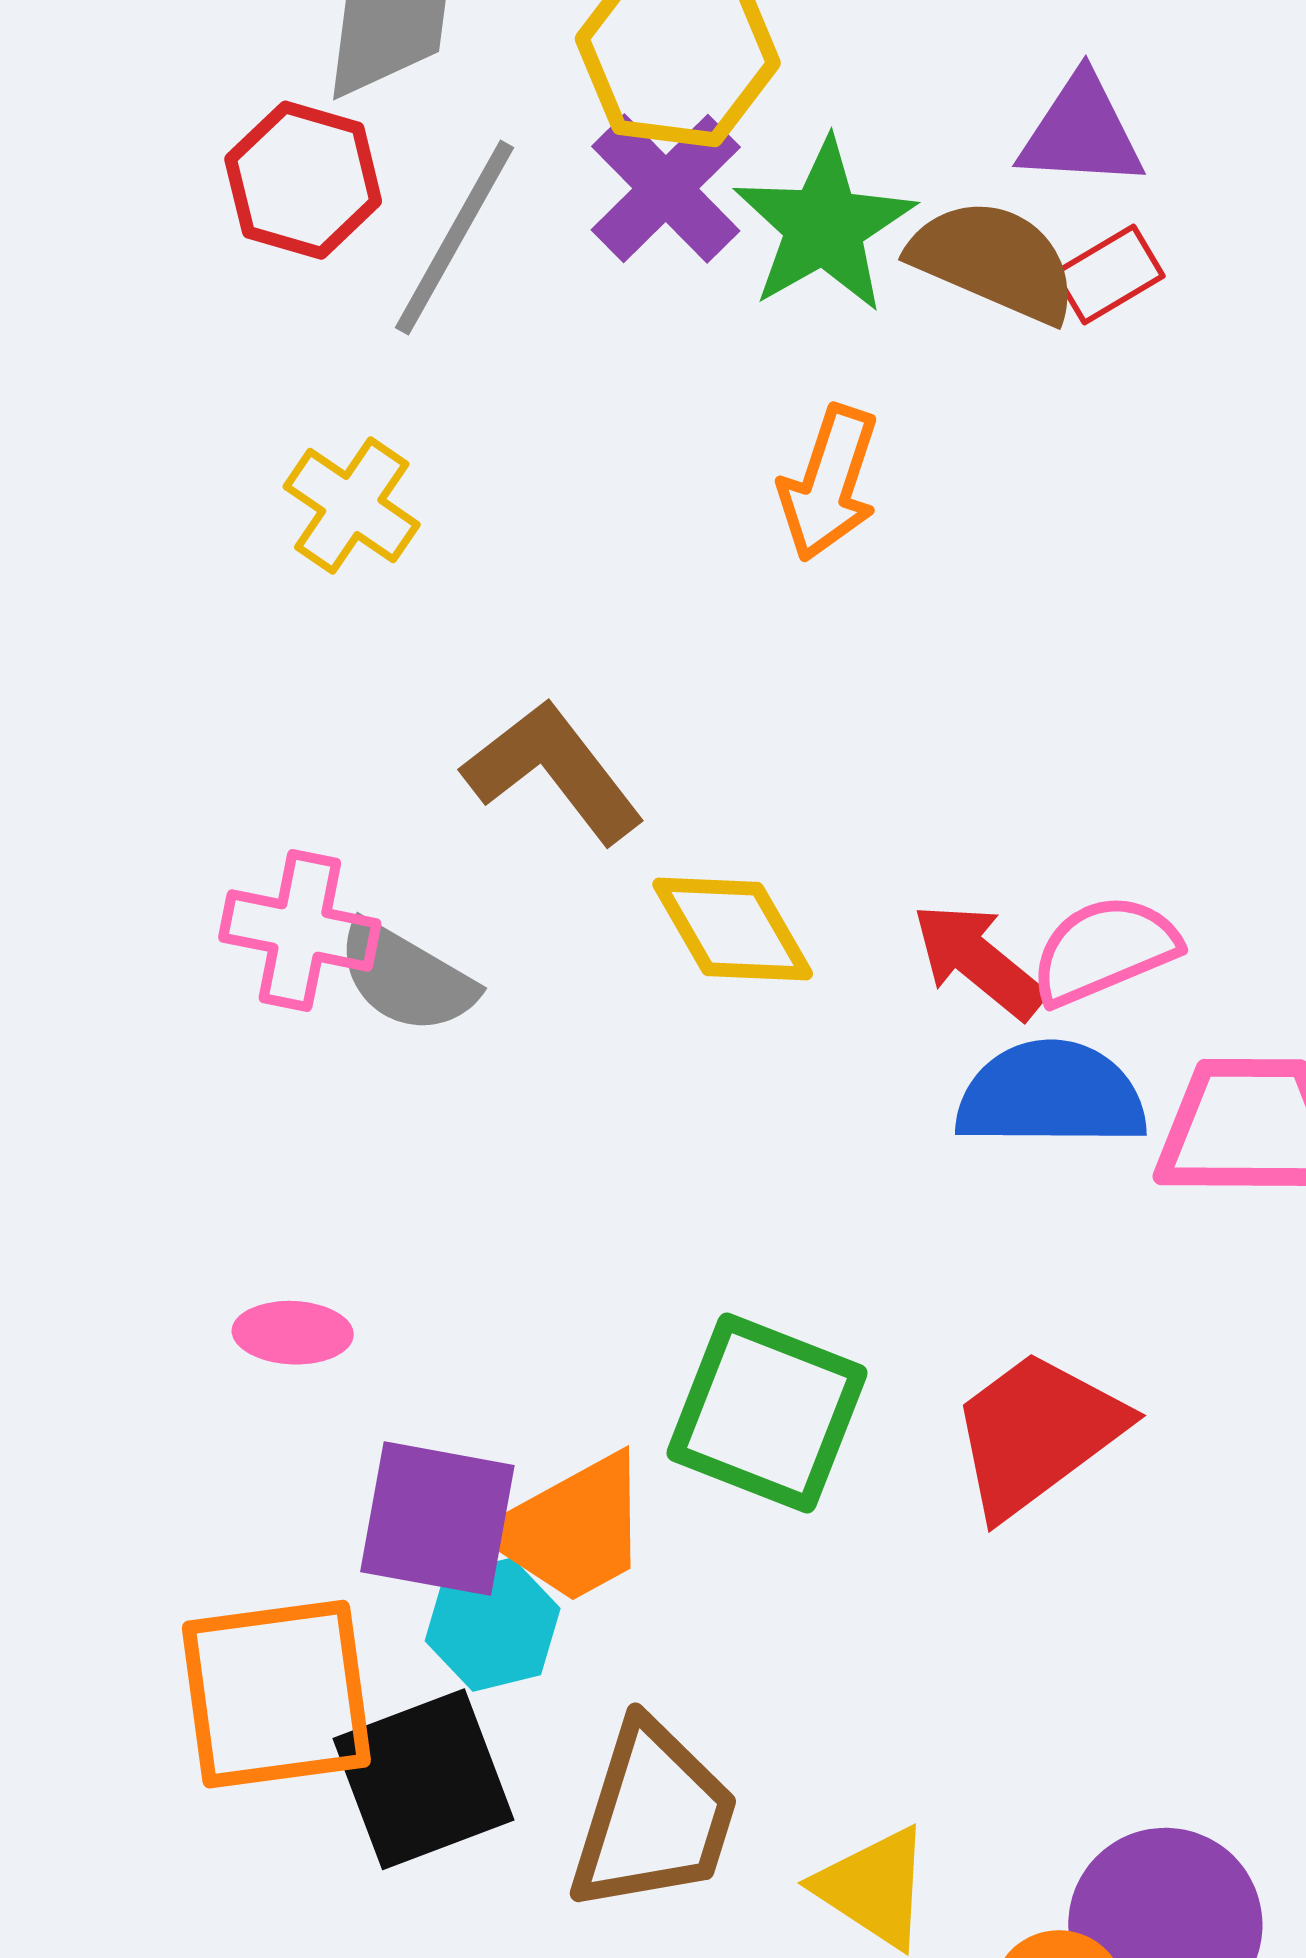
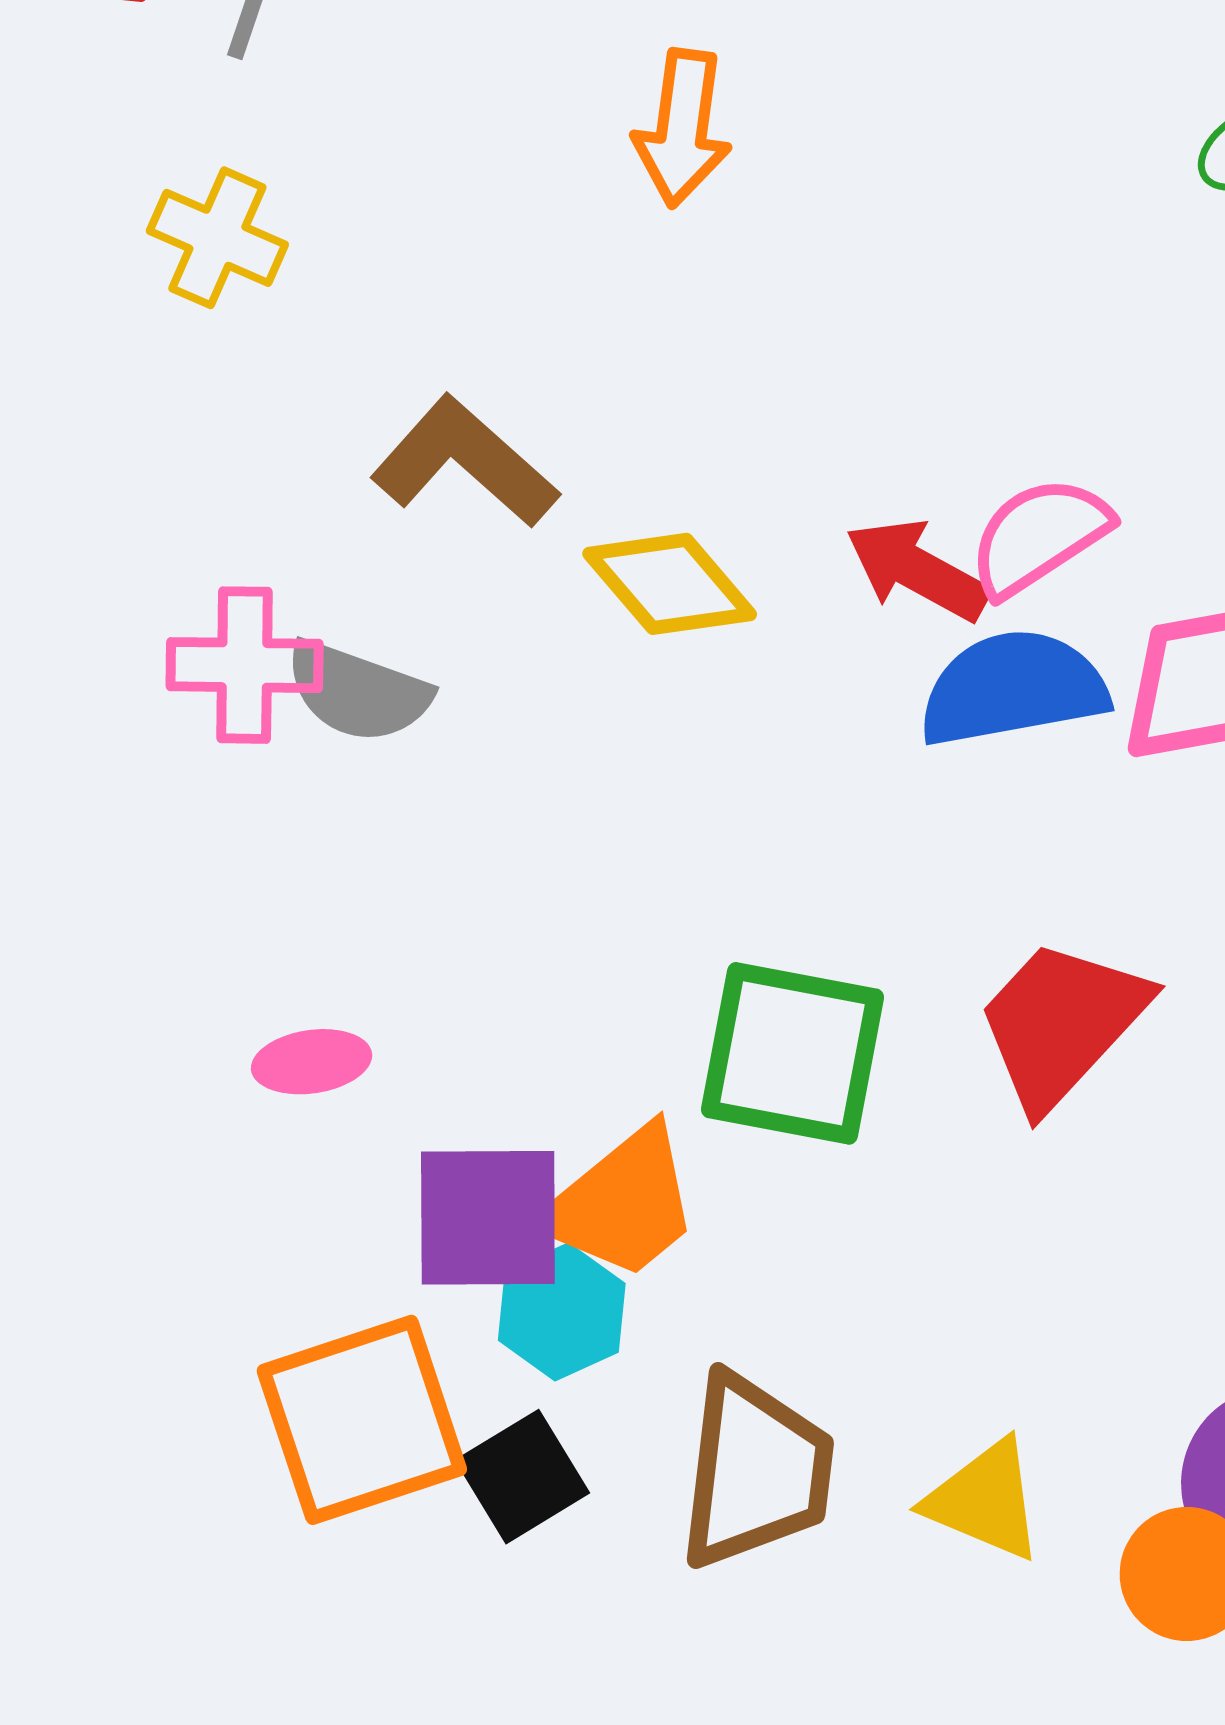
black square: (424, 1779) -> (522, 1477), size x0.7

